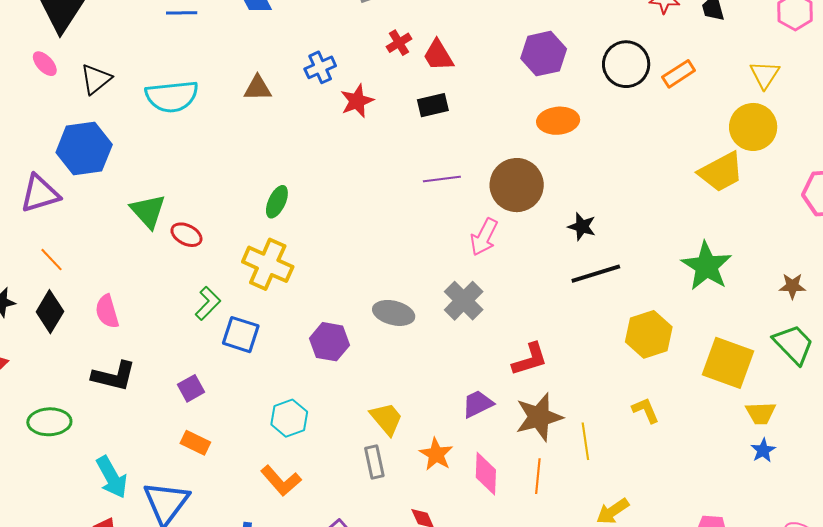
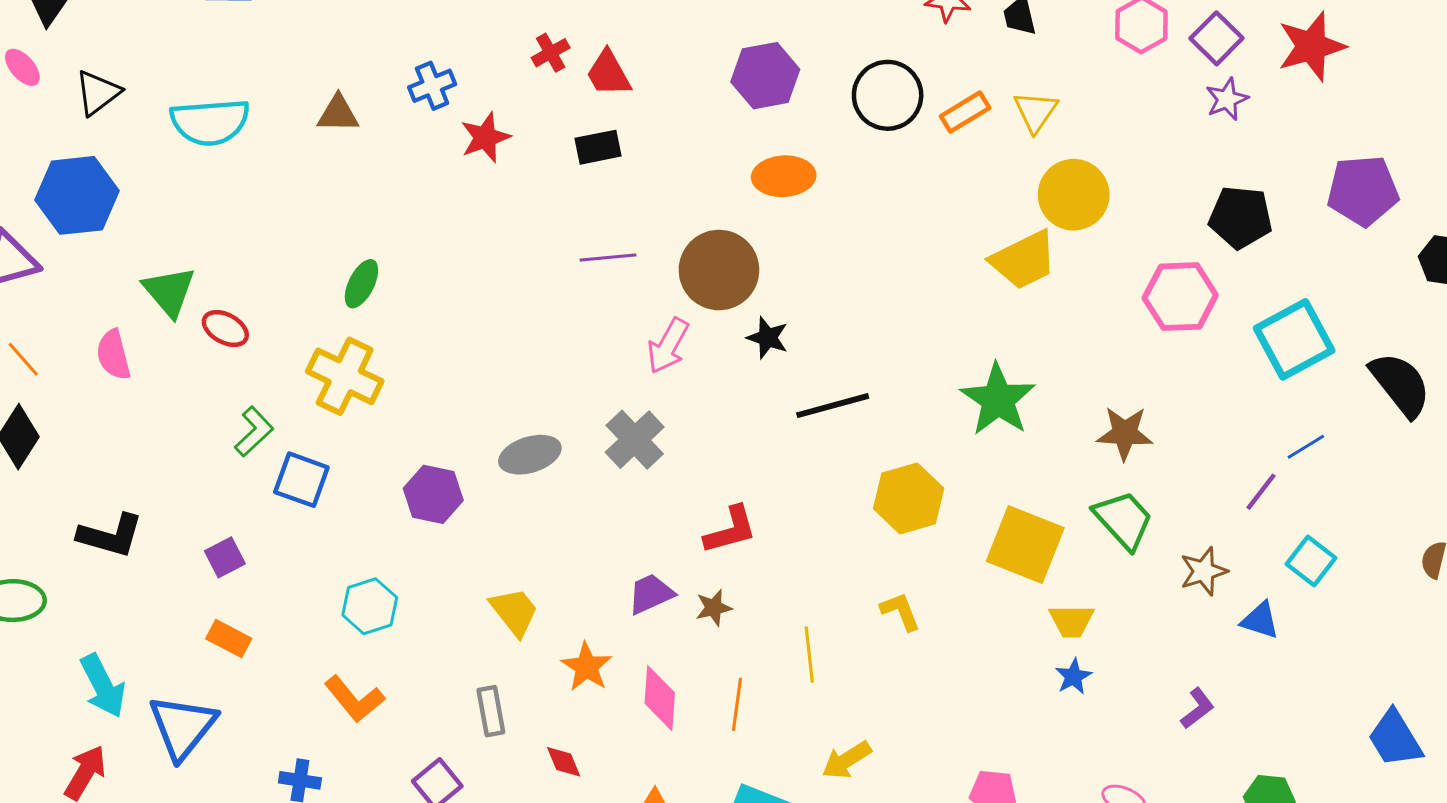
yellow triangle: (765, 75) -> (1036, 112), moved
black star: (582, 227) -> (768, 338), moved
brown star: (792, 286) -> (1125, 433), size x1.4
pink semicircle: (107, 311) -> (113, 355), moved
gray ellipse: (394, 313) -> (530, 455), turned -33
brown star: (539, 417) -> (714, 608), moved, size x0.5
gray rectangle: (374, 462) -> (491, 711), moved

